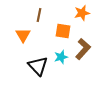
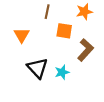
brown line: (39, 15) -> (47, 12), moved
cyan star: (61, 57) -> (62, 72), moved

